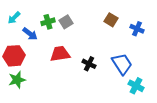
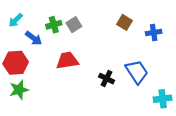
blue cross: (137, 29) -> (154, 33), turned -32
black cross: (89, 64) -> (107, 79), moved
cyan cross: (136, 86) -> (163, 99), moved, turned -35

